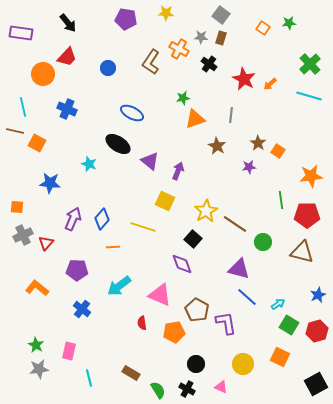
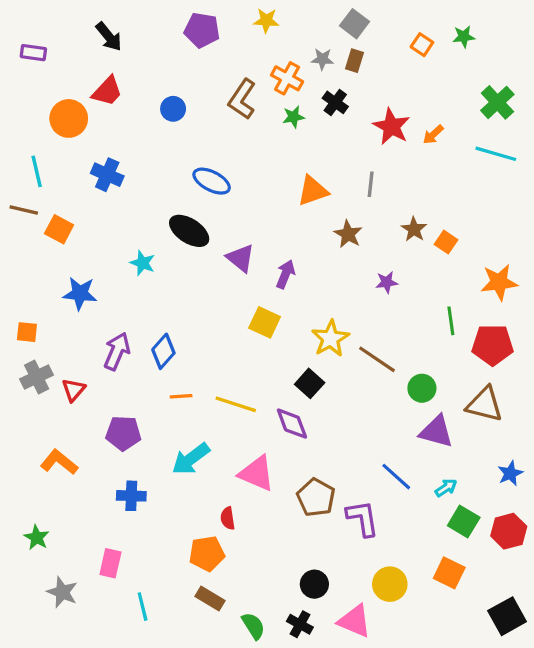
purple rectangle: (21, 33) -> (33, 53), size x0.7
green star: (183, 98) -> (293, 117), moved
purple star: (249, 167) -> (387, 282), moved
yellow line: (143, 227) -> (236, 404), moved
purple triangle: (239, 269) -> (436, 432), moved
blue cross: (82, 309) -> (131, 496), turned -36
orange pentagon: (174, 332) -> (207, 554), moved
green star: (36, 345) -> (37, 538), moved
gray star: (39, 369) -> (62, 592), turned 30
pink triangle: (221, 387) -> (355, 621), size x1.6

